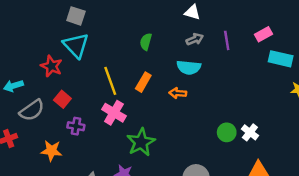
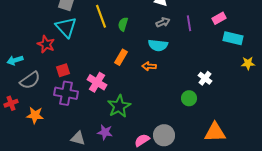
yellow line: (110, 81) -> (101, 16), moved
red square: (62, 99) -> (63, 70), moved, turned 32
purple cross: (76, 126) -> (66, 93), size x1.6
white cross: (250, 132) -> (205, 78), moved
orange star: (51, 151) -> (35, 115), moved

